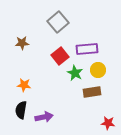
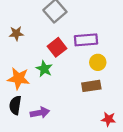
green star: (75, 73) -> (44, 69), moved
orange star: (24, 85) -> (18, 78), size x1.5

